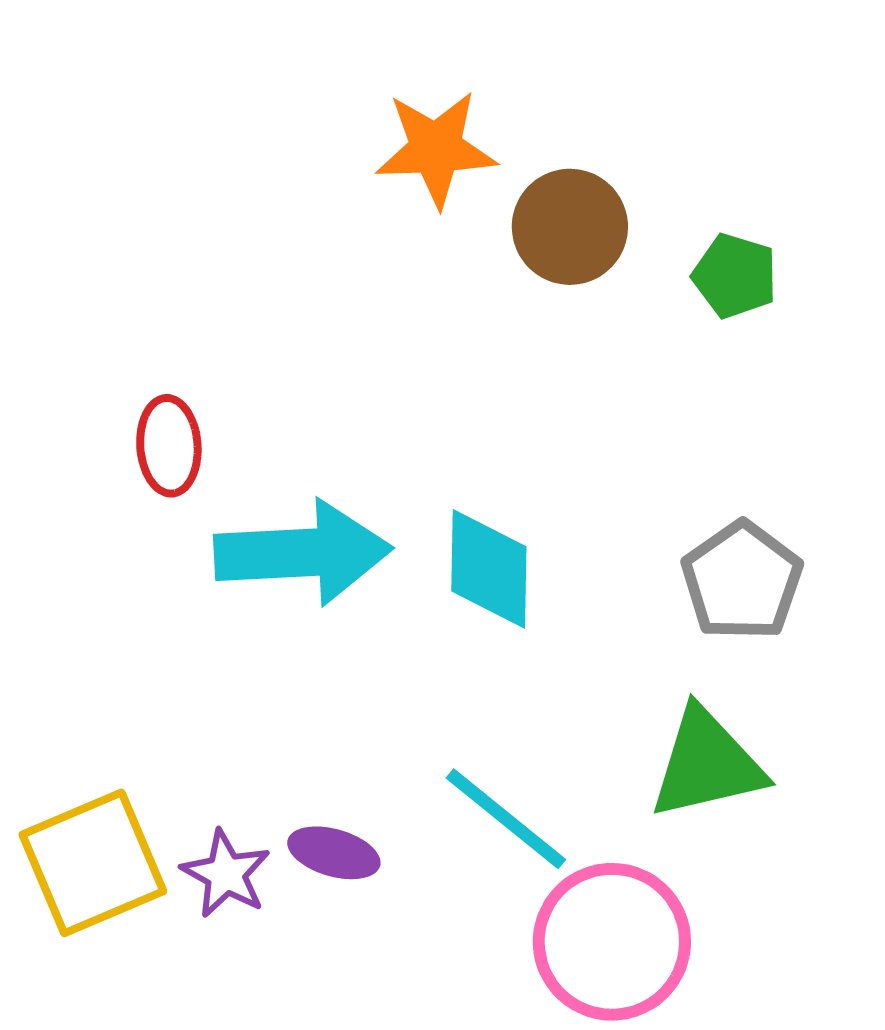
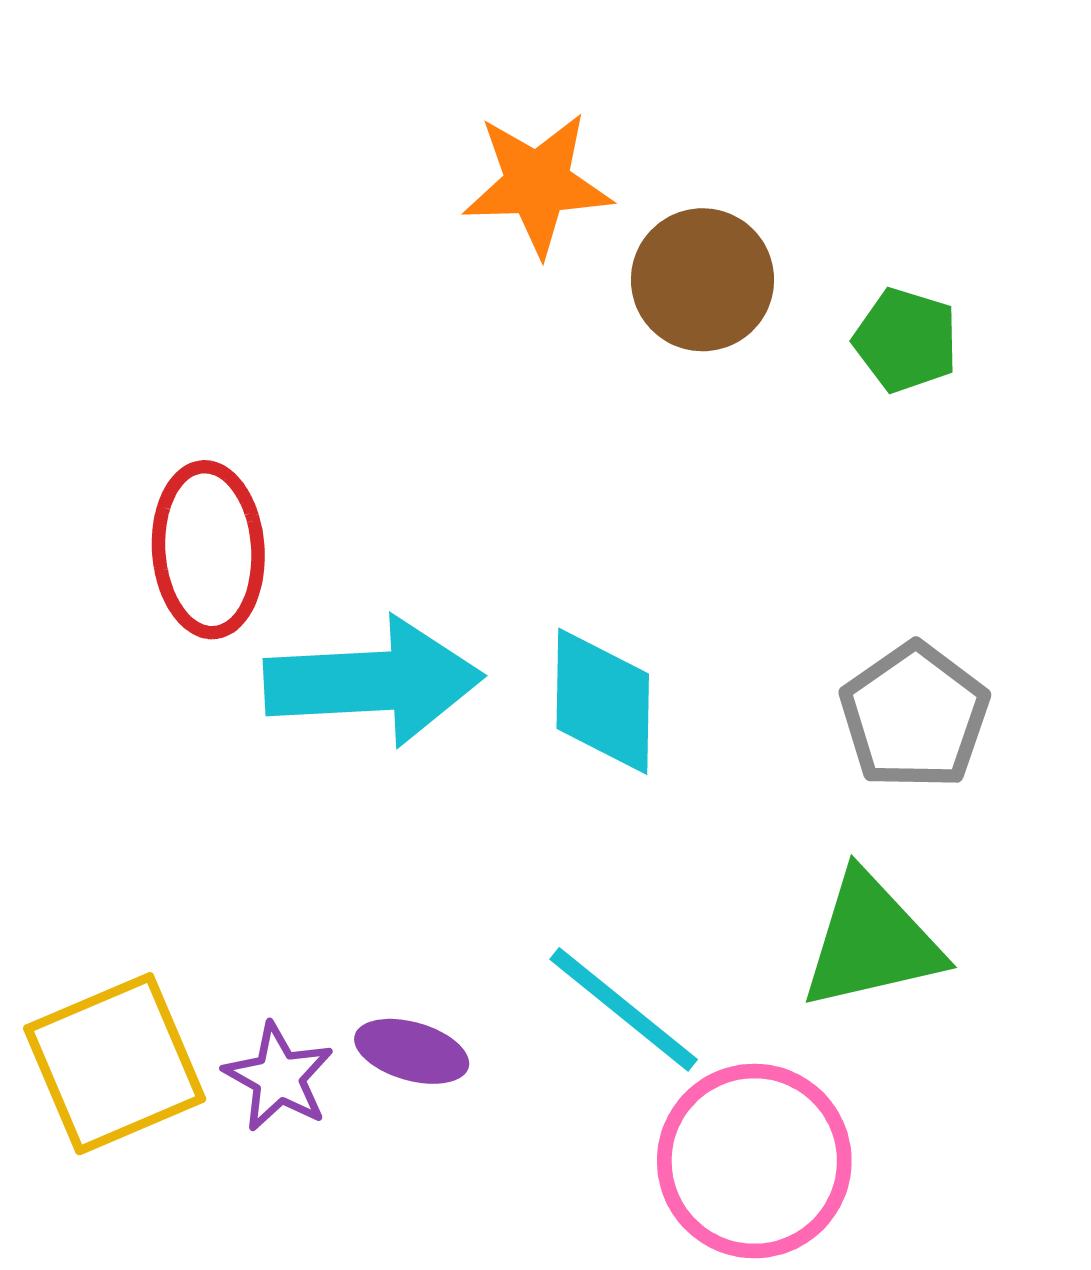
red ellipse: (169, 446) -> (208, 550), size x1.4

